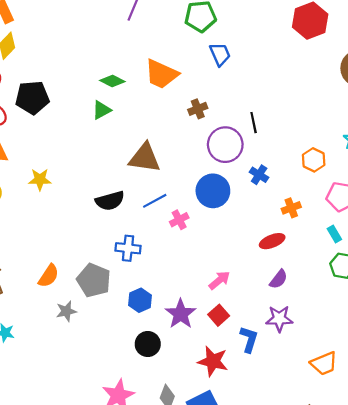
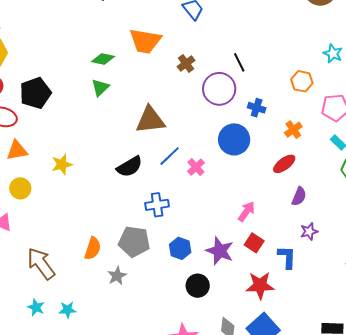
blue circle: (213, 191) -> (234, 139), moved
purple star: (279, 319) -> (309, 231), size x0.7

